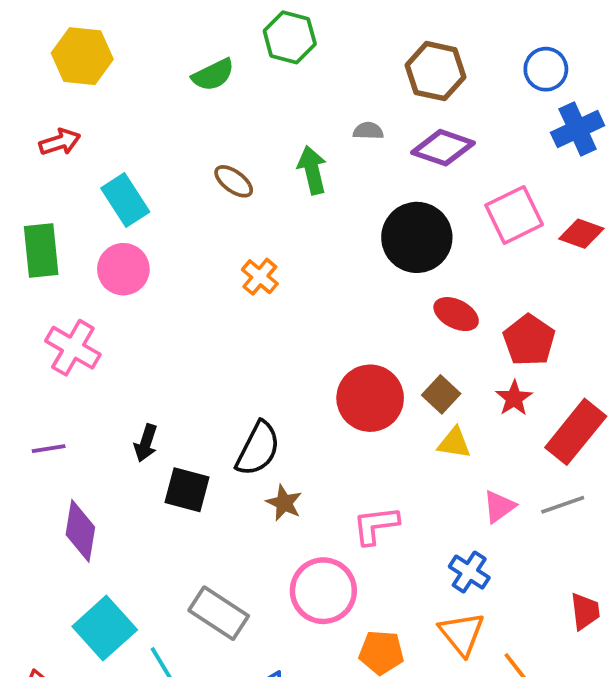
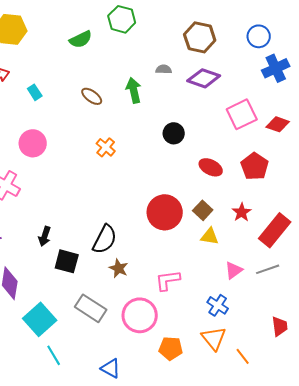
cyan rectangle: (125, 200) -> (35, 92), moved, size x0.6
black circle: (417, 237) -> (174, 133), moved, size x0.6
red pentagon: (529, 340) -> (255, 166), moved
gray rectangle: (219, 613) -> (91, 308), moved
cyan square: (105, 628) -> (40, 319), moved

